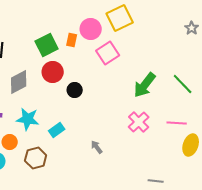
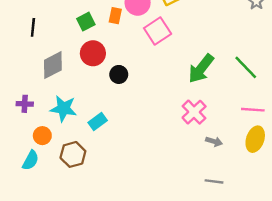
green square: (47, 45) -> (86, 22), size x0.7
pink line: (177, 123) -> (253, 110), moved
gray arrow: (97, 147) -> (214, 141), moved, turned 144

